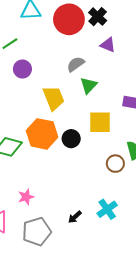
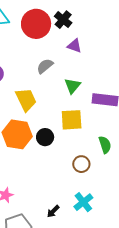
green triangle: (88, 85) -> (72, 86), moved
brown circle: (115, 164) -> (81, 164), moved

